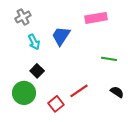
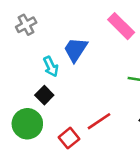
pink rectangle: (96, 18) -> (121, 26), turned 55
cyan arrow: (34, 42) -> (51, 66), moved

